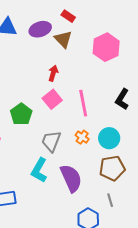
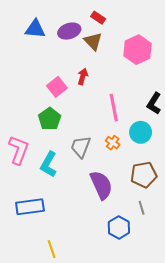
pink square: (52, 99) -> (57, 87), moved
cyan circle: (109, 138) -> (141, 132), moved
cyan L-shape: (39, 170) -> (49, 164), moved

